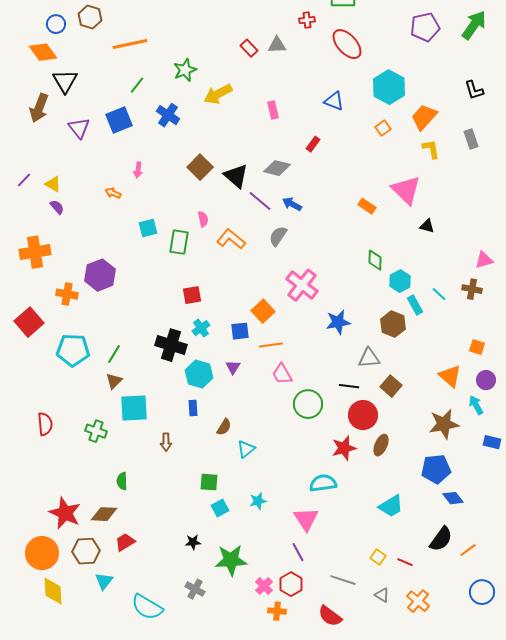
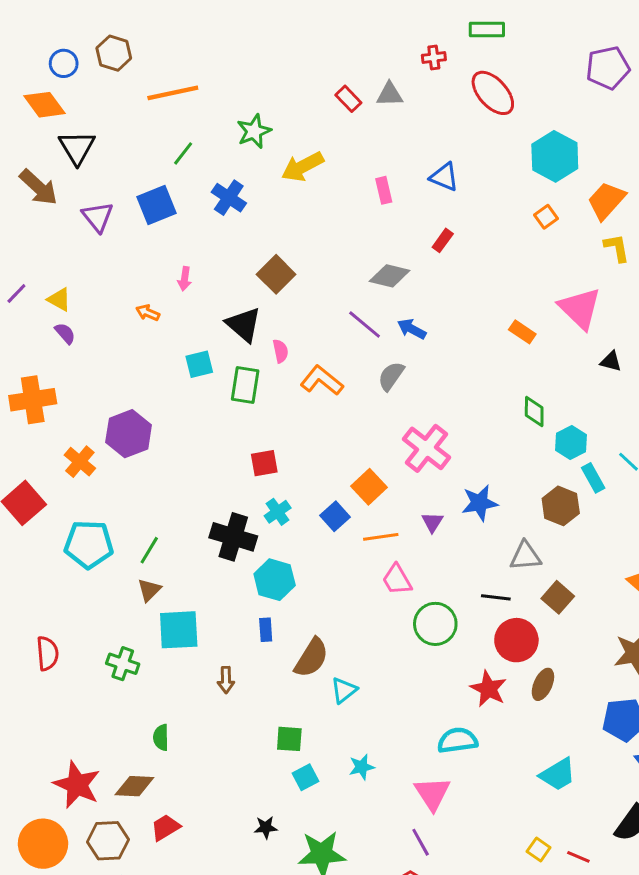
blue triangle: (334, 101) -> (444, 177), moved
brown arrow: (39, 108) -> (39, 187), turned -68
black triangle: (236, 176) -> (244, 324), moved
orange cross: (67, 294) -> (80, 462), turned 30
blue square: (240, 331) -> (335, 516), turned -36
purple triangle: (233, 367) -> (432, 522), moved
brown semicircle: (224, 427) -> (311, 658), size x1.6
red star: (344, 448) -> (488, 689), turned -30

